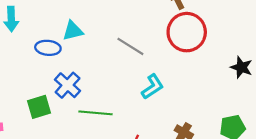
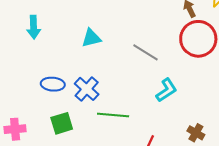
blue ellipse: (48, 48) -> (53, 84), moved
green square: (39, 107) -> (62, 123), moved

